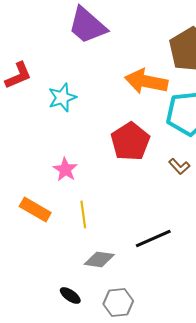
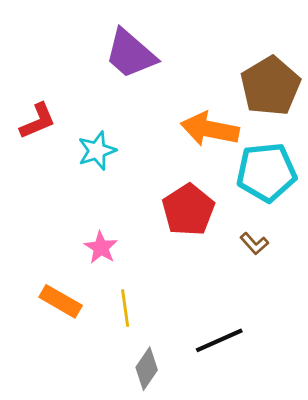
gray diamond: (99, 259) -> (147, 369), turned -64

